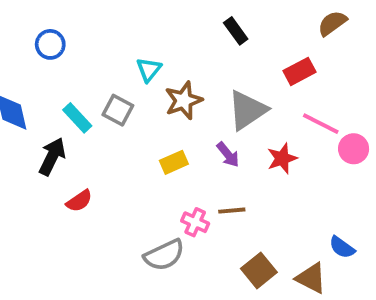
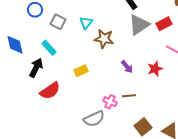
brown star: (184, 100) -> (104, 39), turned 30
gray square: (118, 110) -> (58, 22), moved
gray triangle: (247, 110) -> (139, 25), moved
yellow rectangle: (174, 162) -> (81, 71), moved
red semicircle: (79, 201) -> (50, 91), size x1.5

